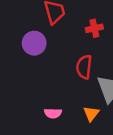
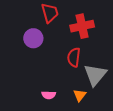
red cross: (94, 28) -> (82, 26), size x1.6

